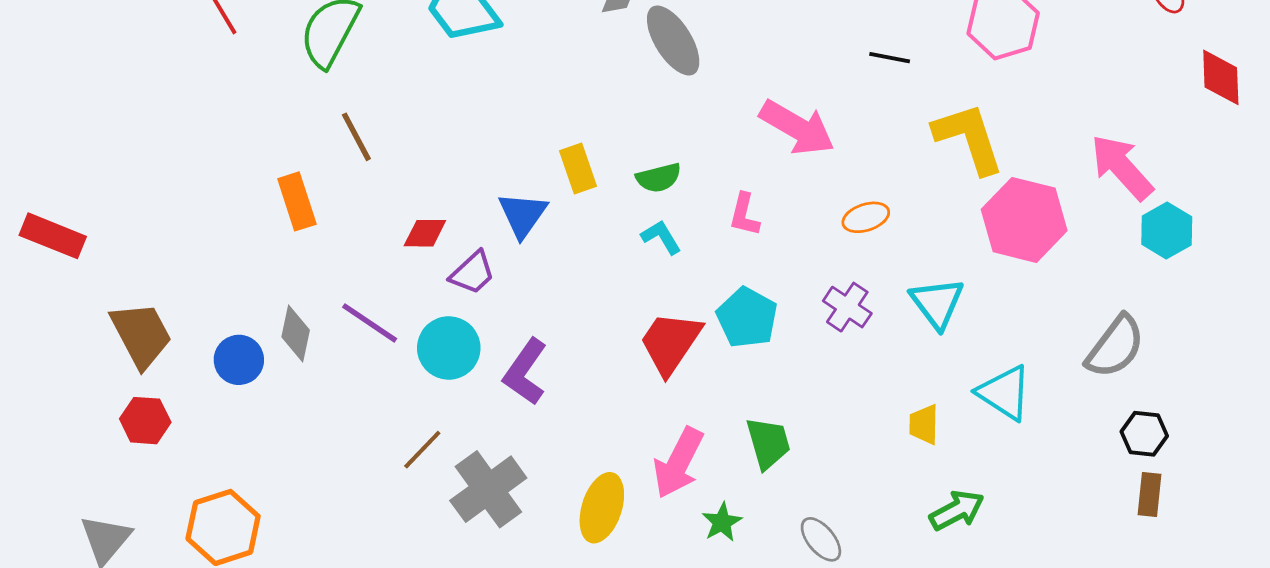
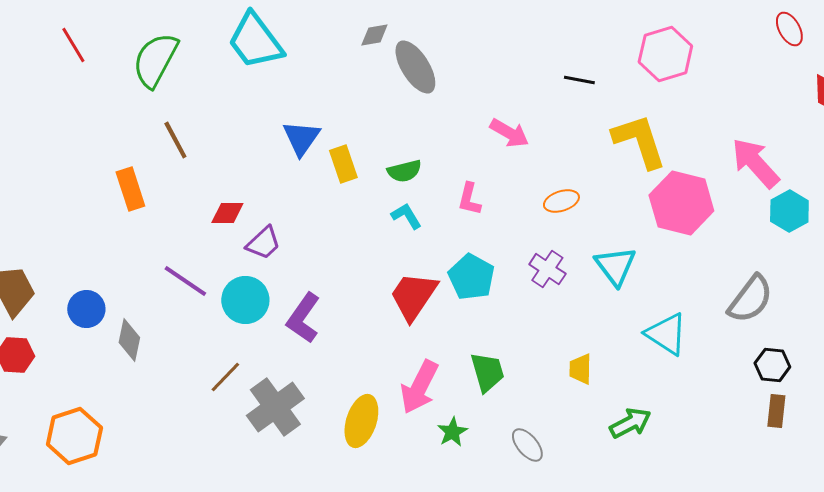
pink arrow: (797, 128) -> (509, 133), size x0.7
blue triangle: (523, 215) -> (301, 138), moved
gray diamond: (296, 333) -> (129, 340), moved
yellow trapezoid: (924, 425) -> (580, 369), moved

